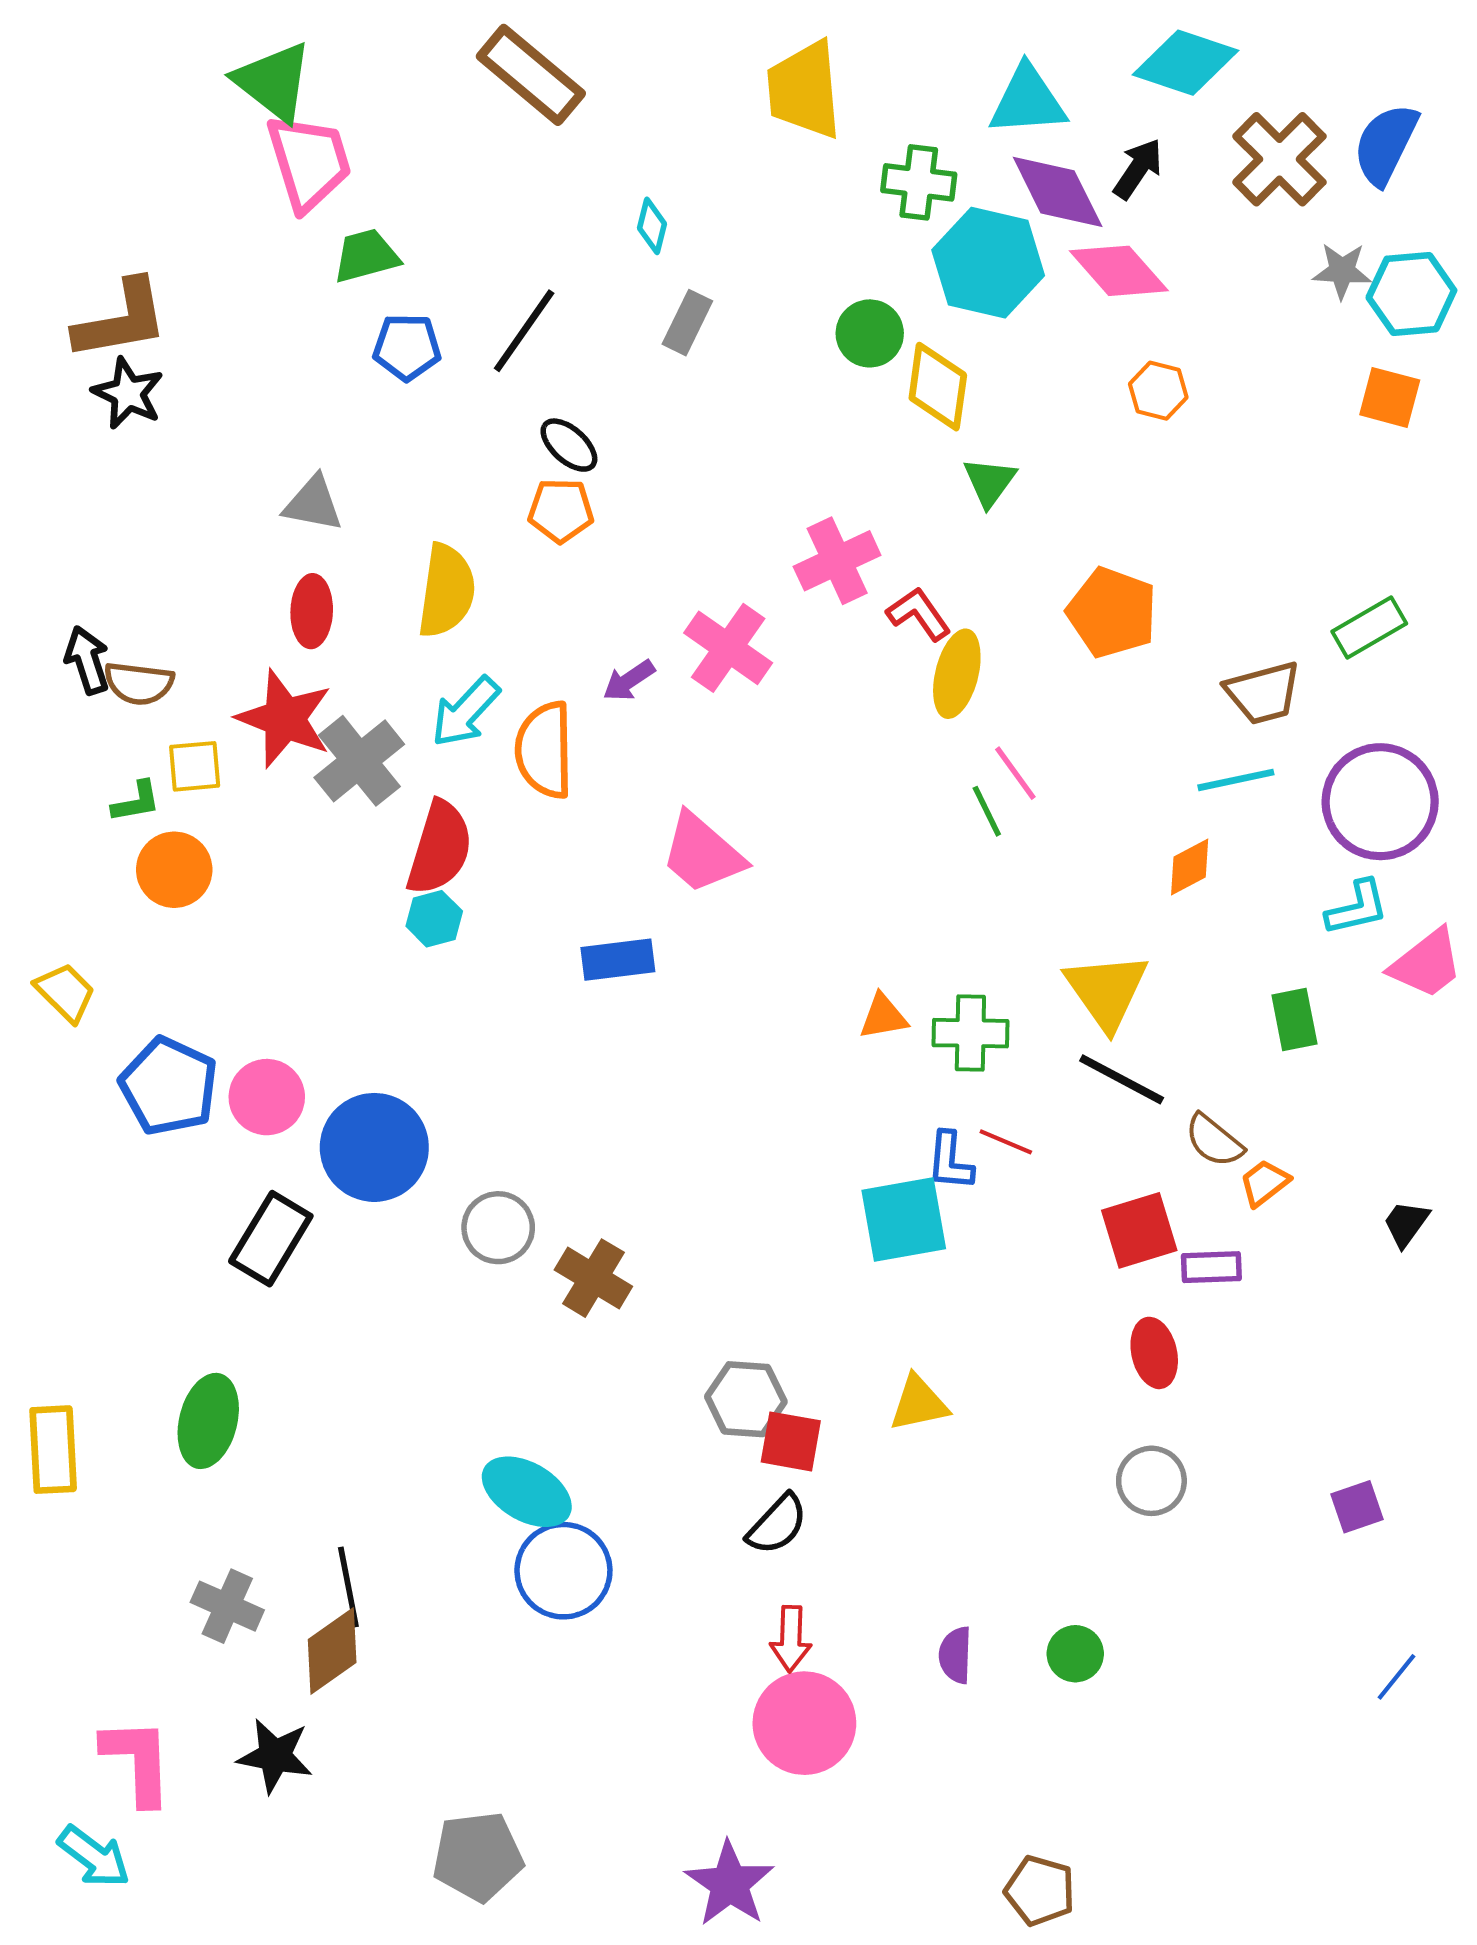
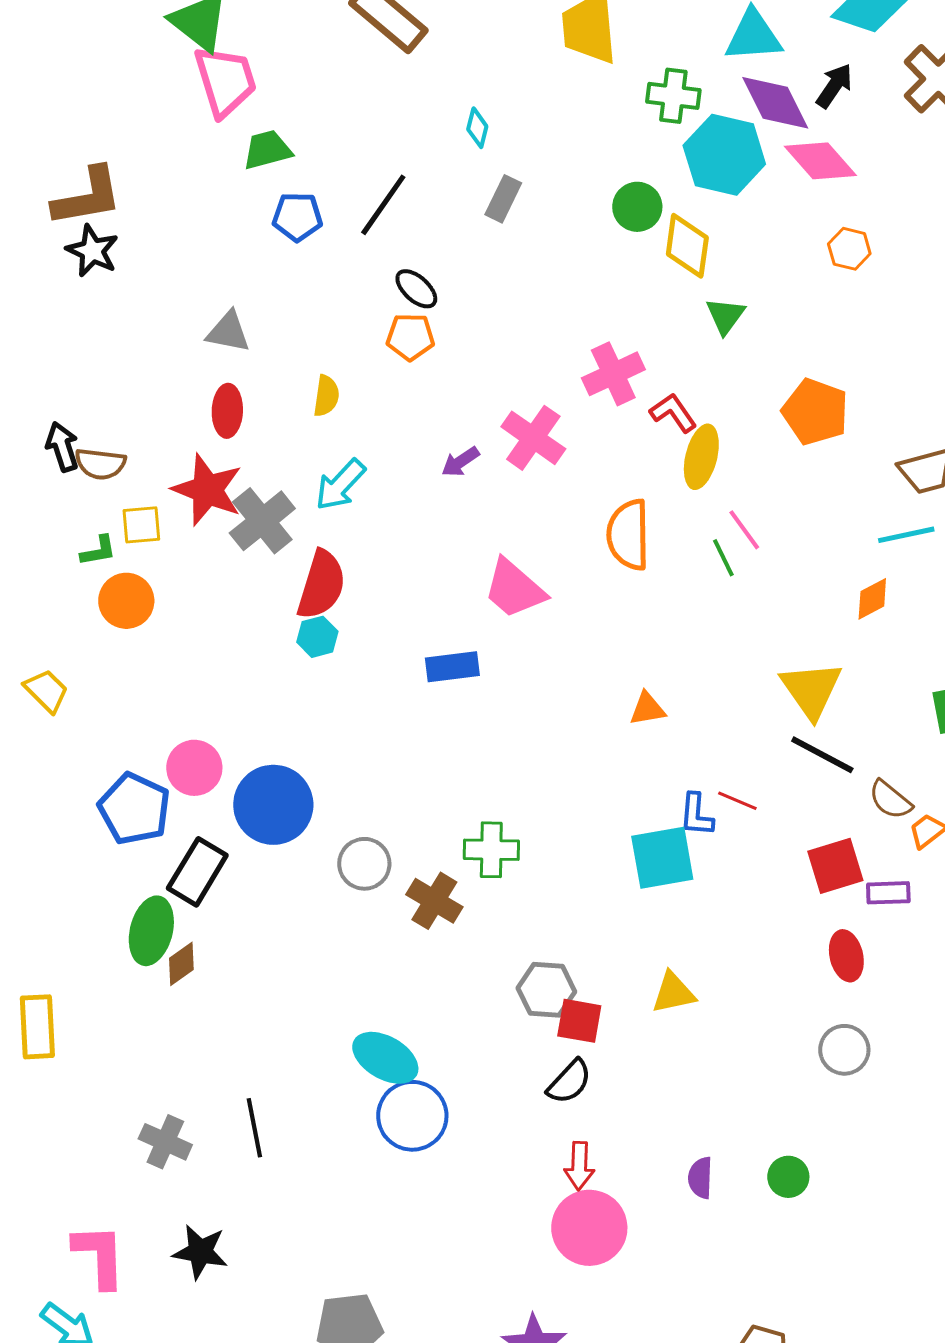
yellow semicircle: (446, 591) -> (326, 396), size x0.6
orange semicircle: (544, 750) -> (628, 535), moved
green cross: (970, 1033) -> (491, 850), moved
blue pentagon: (169, 1086) -> (134, 809), moved
green ellipse: (208, 1421) -> (151, 931), moved
brown diamond: (332, 1651) -> (181, 964), moved, size x0.7

